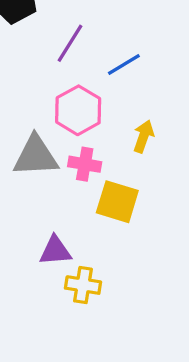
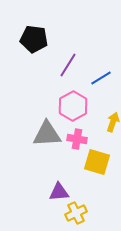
yellow cross: (83, 285) -> (76, 213), turned -35

